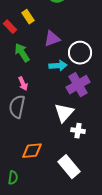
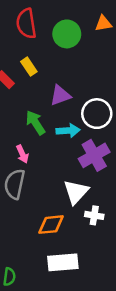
green arrow: (22, 53) -> (35, 123), moved
orange diamond: (32, 151) -> (51, 225), moved
white rectangle: (69, 167) -> (63, 262), moved, turned -55

